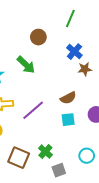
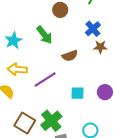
brown semicircle: (68, 98) -> (70, 56), moved
green cross: (45, 151) -> (51, 121), size x1.5

